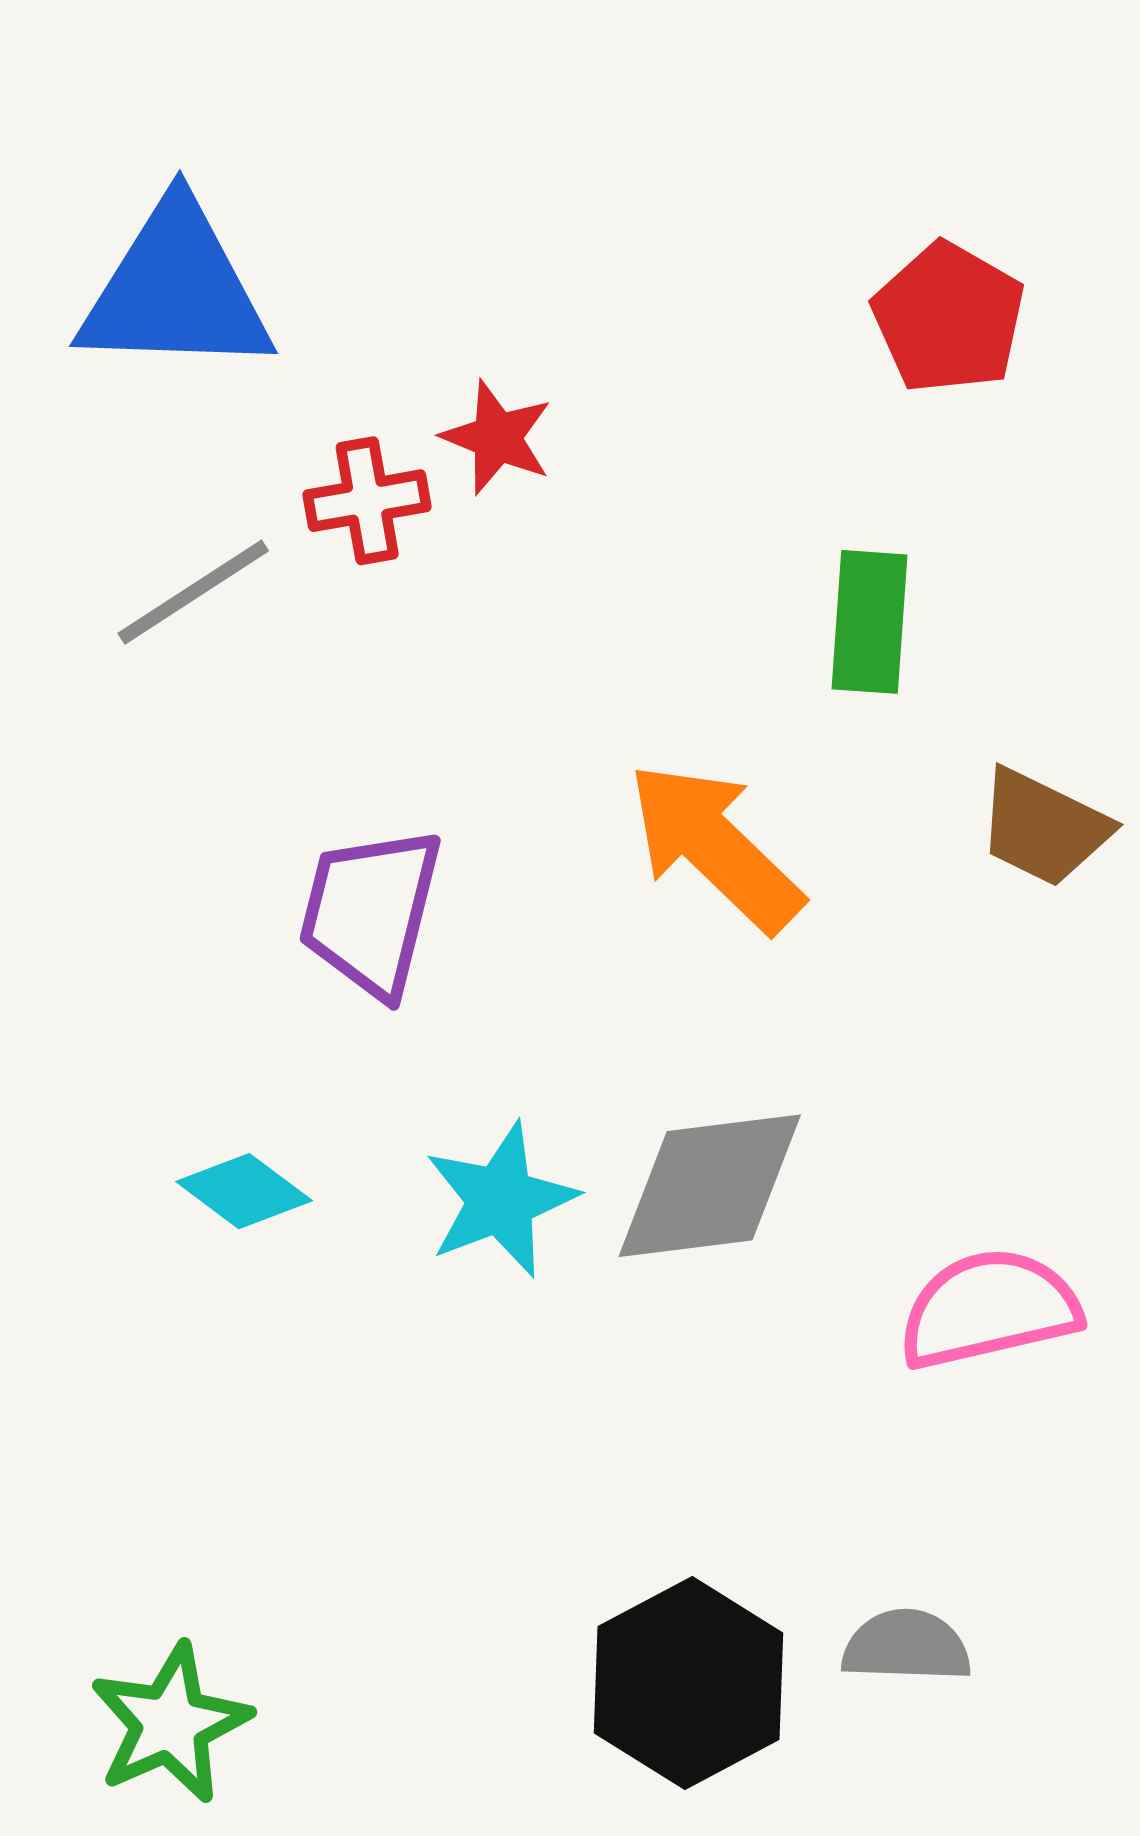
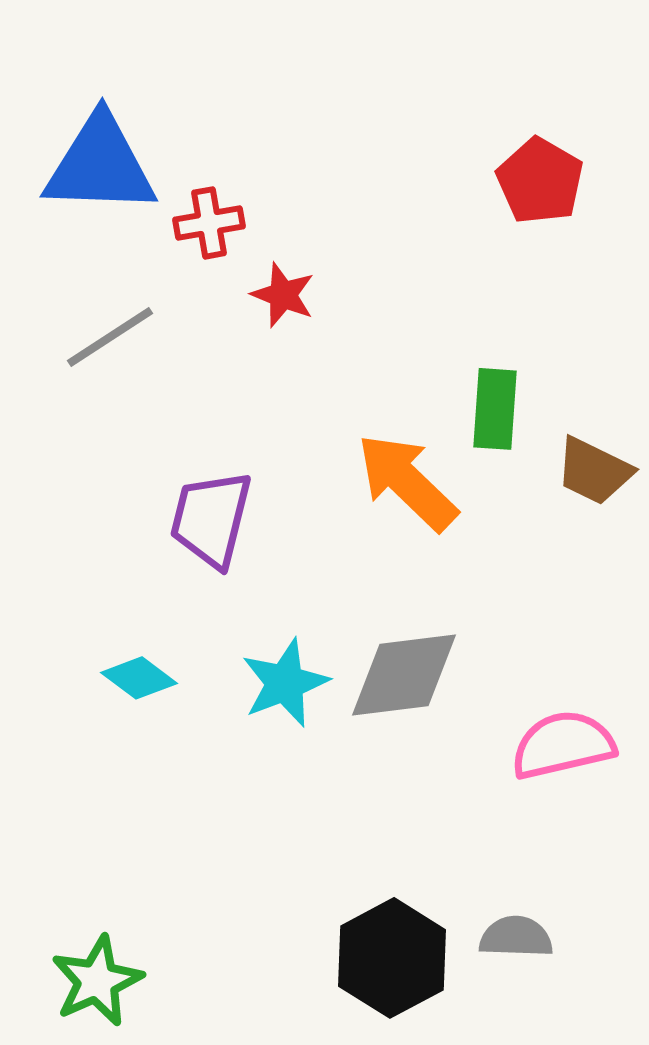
red star: (497, 437) -> (283, 295), moved
red cross: (367, 501) -> (209, 223), moved
green rectangle: (870, 622) -> (495, 409), moved

